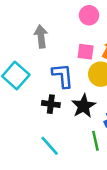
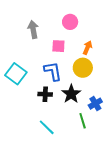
gray arrow: (41, 36) -> (33, 29), moved
pink square: (86, 52) -> (58, 46), moved

